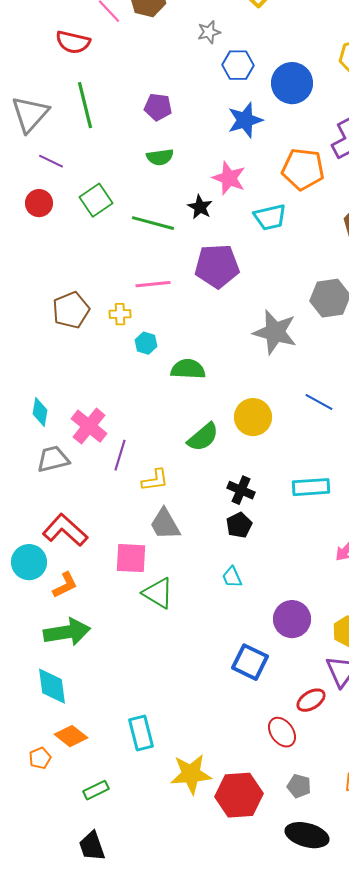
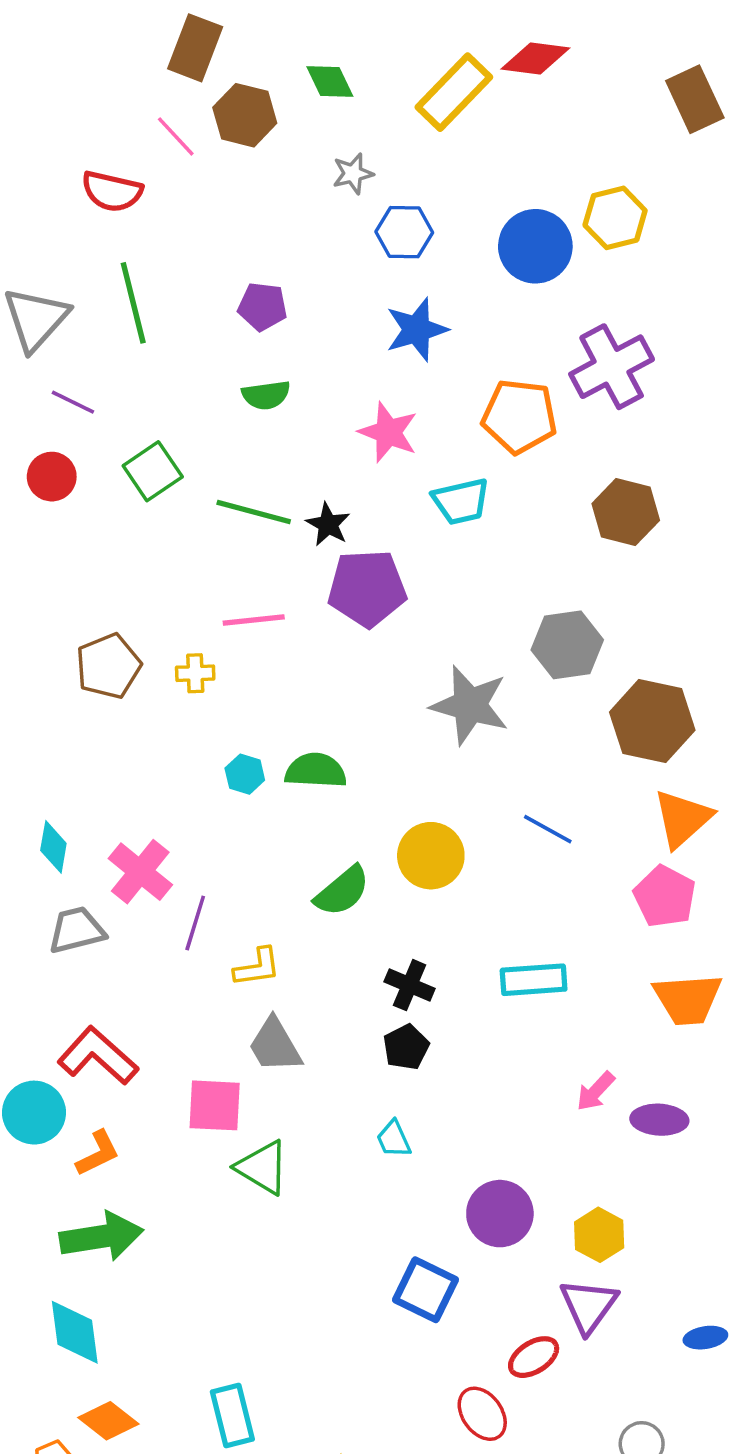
blue circle: (292, 83) -> (535, 246), moved
black star: (200, 207) -> (328, 524), moved
cyan hexagon: (146, 343) -> (245, 774), moved

